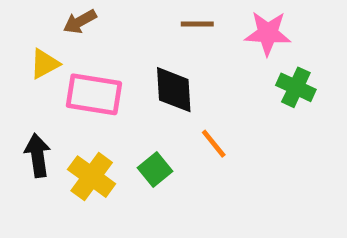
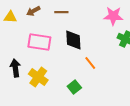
brown line: (197, 24) -> (61, 12), moved
yellow triangle: (45, 64) -> (10, 17), moved, turned 32
green square: (155, 170) -> (74, 87), moved

